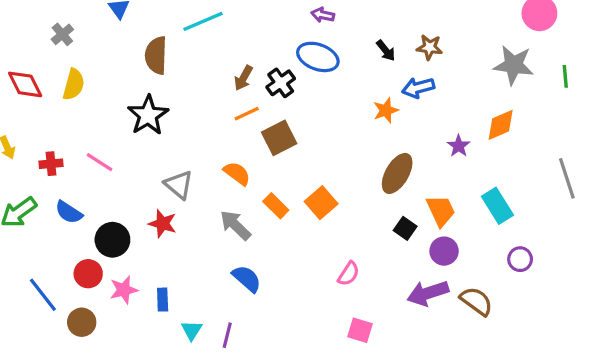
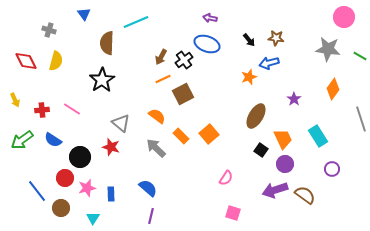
gray cross: (62, 34) -> (49, 30), turned -32
green line: (565, 76) -> (360, 56), turned -56
orange diamond: (501, 125) -> (333, 89), moved, turned -30
blue semicircle: (247, 279) -> (148, 188), moved
cyan triangle: (192, 330) -> (93, 218), moved

